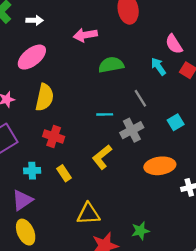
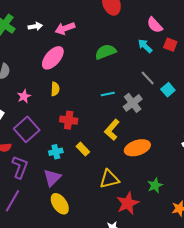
pink arrow: (85, 35) -> (65, 28), moved
pink ellipse: (32, 57) -> (53, 58), moved
yellow semicircle: (45, 97) -> (55, 89), size x0.6
gray line: (140, 98) -> (148, 78), moved
orange ellipse: (160, 166) -> (137, 148), moved

